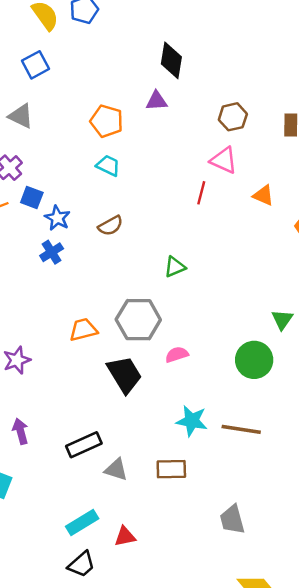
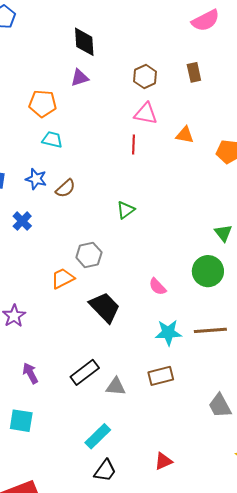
blue star: (57, 218) -> (36, 179), moved
gray hexagon: (138, 320) -> (89, 255), moved, size x0.7
pink semicircle: (177, 355) -> (157, 287), moved, turned -102
red triangle: (125, 536) -> (163, 461), moved

